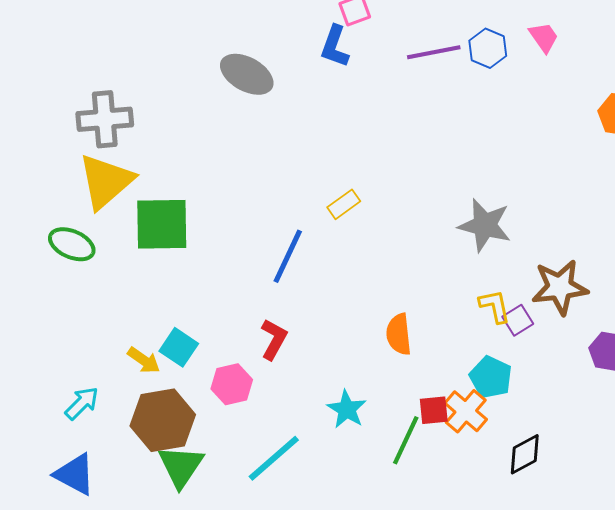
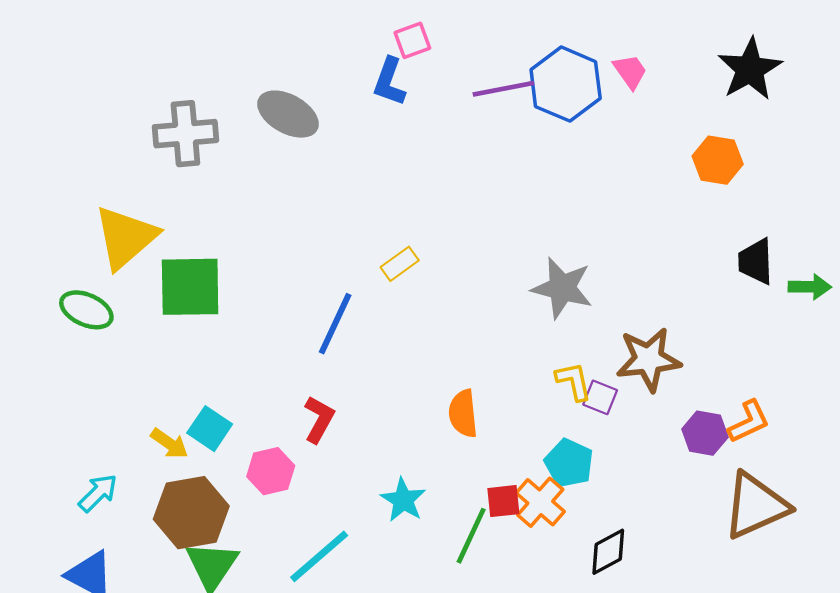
blue hexagon: (488, 48) -> (566, 84), size x1.6
gray cross: (105, 119) -> (185, 134), moved
purple square: (518, 320) -> (600, 397), turned -36

